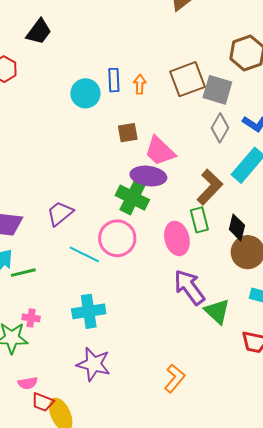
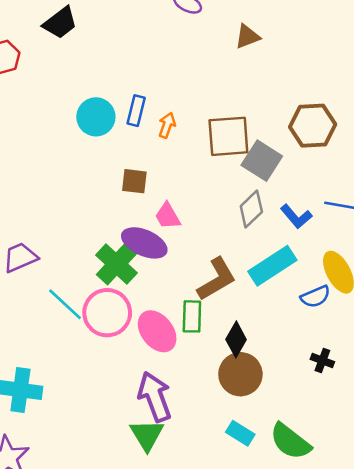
pink trapezoid: (160, 151) -> (168, 216), size x0.7
pink circle: (117, 238) -> (107, 313), moved
pink ellipse: (177, 238) -> (157, 331), turned -40
cyan line: (84, 254) -> (65, 304), moved
green triangle: (217, 311) -> (147, 435), moved

